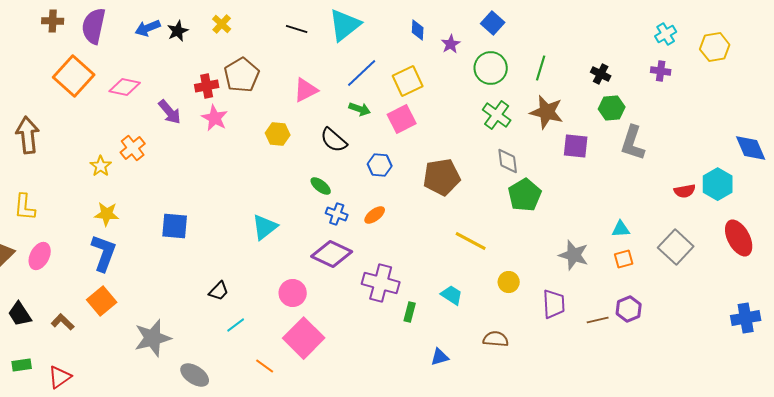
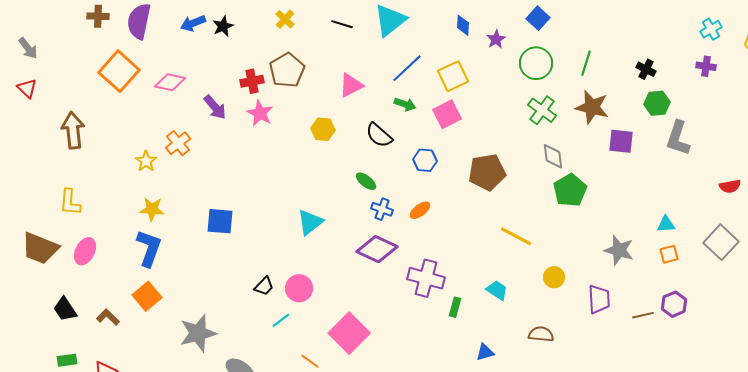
yellow cross: (222, 24) -> (285, 19), moved
pink circle: (293, 293) -> (299, 288), moved

